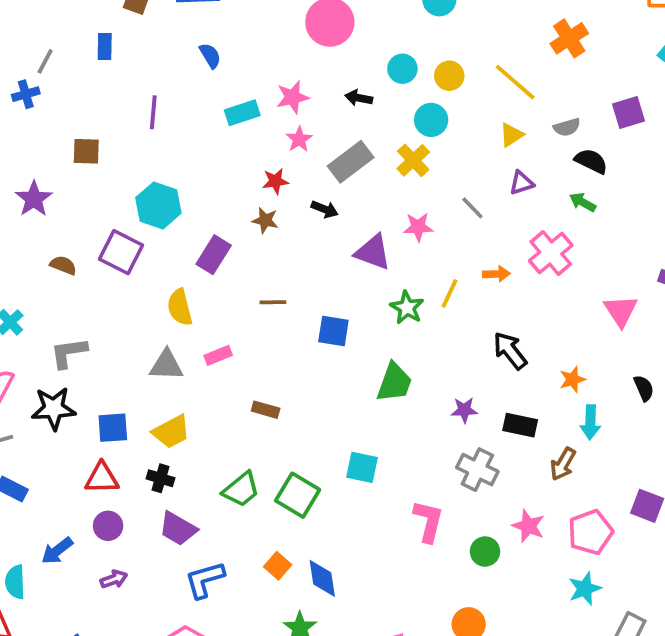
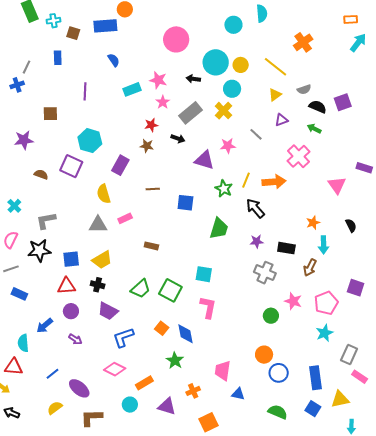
cyan circle: (402, 69) -> (216, 62), size x1.6
pink star: (293, 97) -> (158, 80), turned 30
purple square: (629, 113) -> (343, 102), moved
purple star: (34, 199) -> (24, 140), turned 30
orange arrow: (496, 274) -> (274, 182), moved, size x1.6
black arrow: (510, 351) -> (255, 208), moved
pink L-shape: (428, 521) -> (208, 307), moved
purple arrow: (114, 579) -> (75, 339), turned 56

